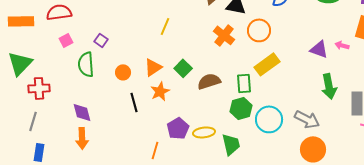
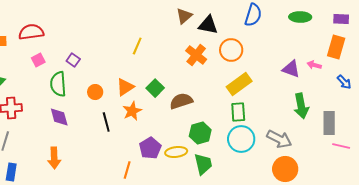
green rectangle: (244, 83) -> (238, 112), moved
green hexagon: (241, 108) -> (200, 133), moved
purple diamond: (82, 112) -> (59, 117), moved

